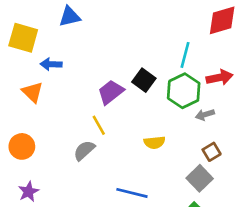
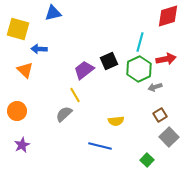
black square: (144, 80) -> (109, 61), turned 30
yellow semicircle: (154, 142) -> (116, 121), moved
gray square: (200, 178) -> (169, 137), moved

